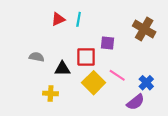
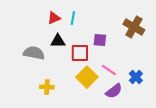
gray semicircle: (37, 57) -> (34, 53), size x1.5
black triangle: (62, 69) -> (58, 41), moved
purple semicircle: (136, 102) -> (114, 91), moved

